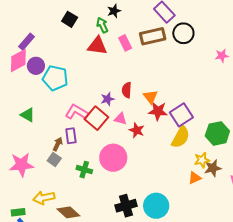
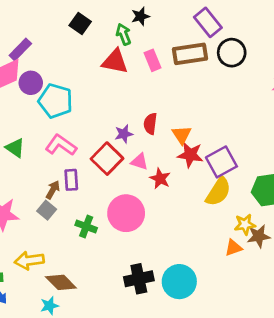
pink L-shape: (77, 112) -> (61, 145), moved

